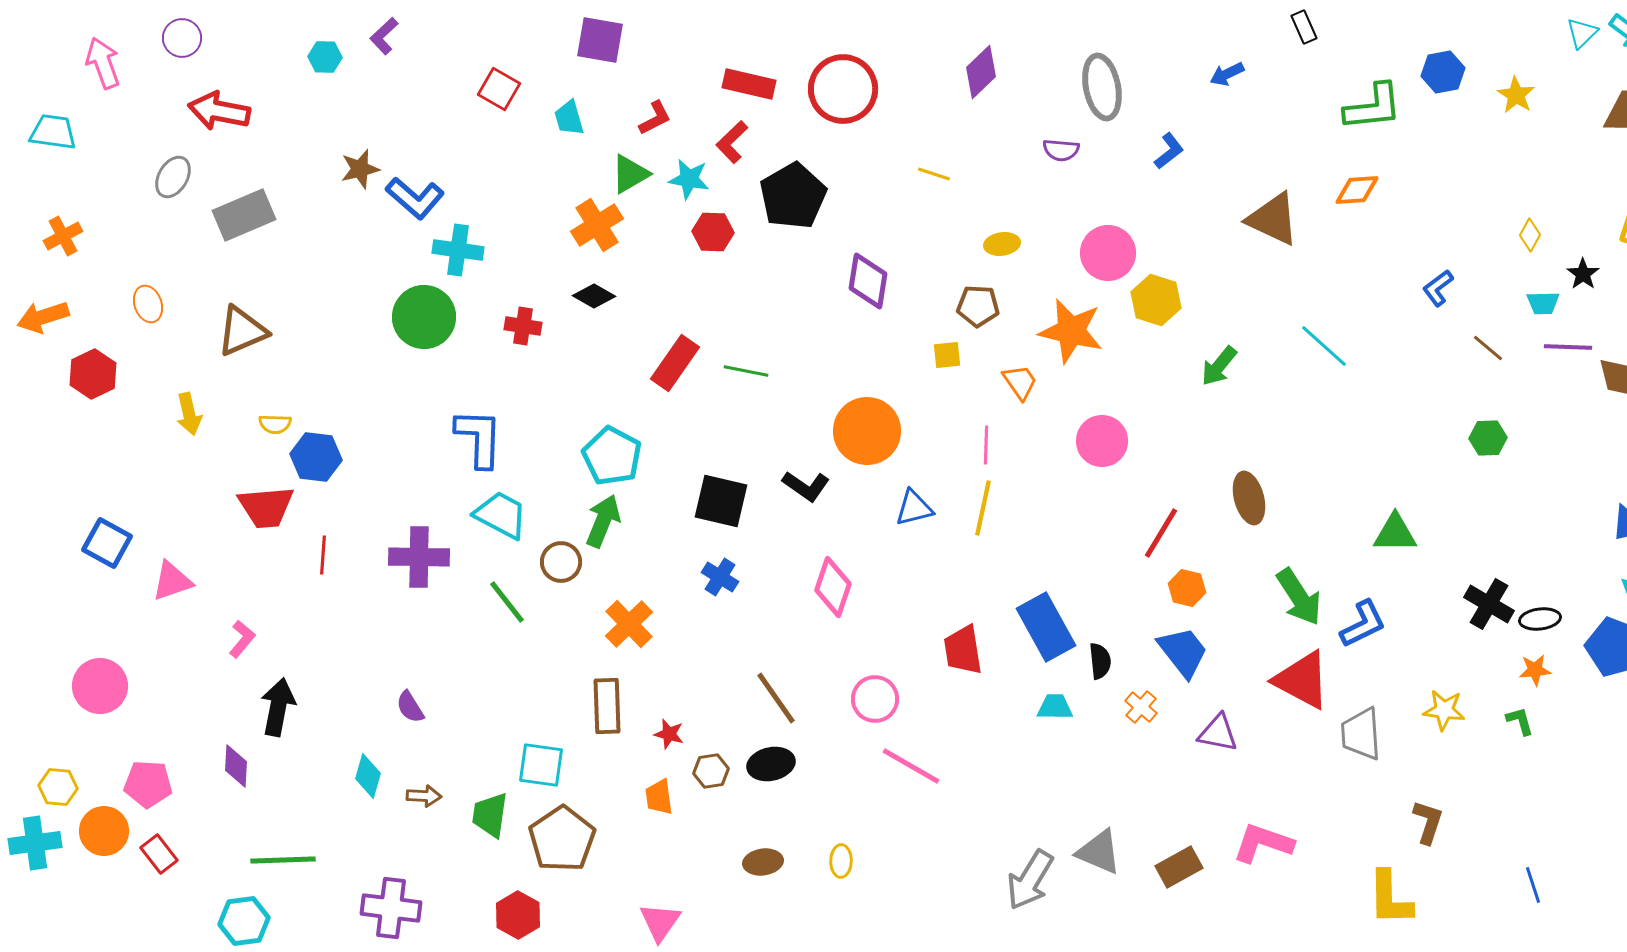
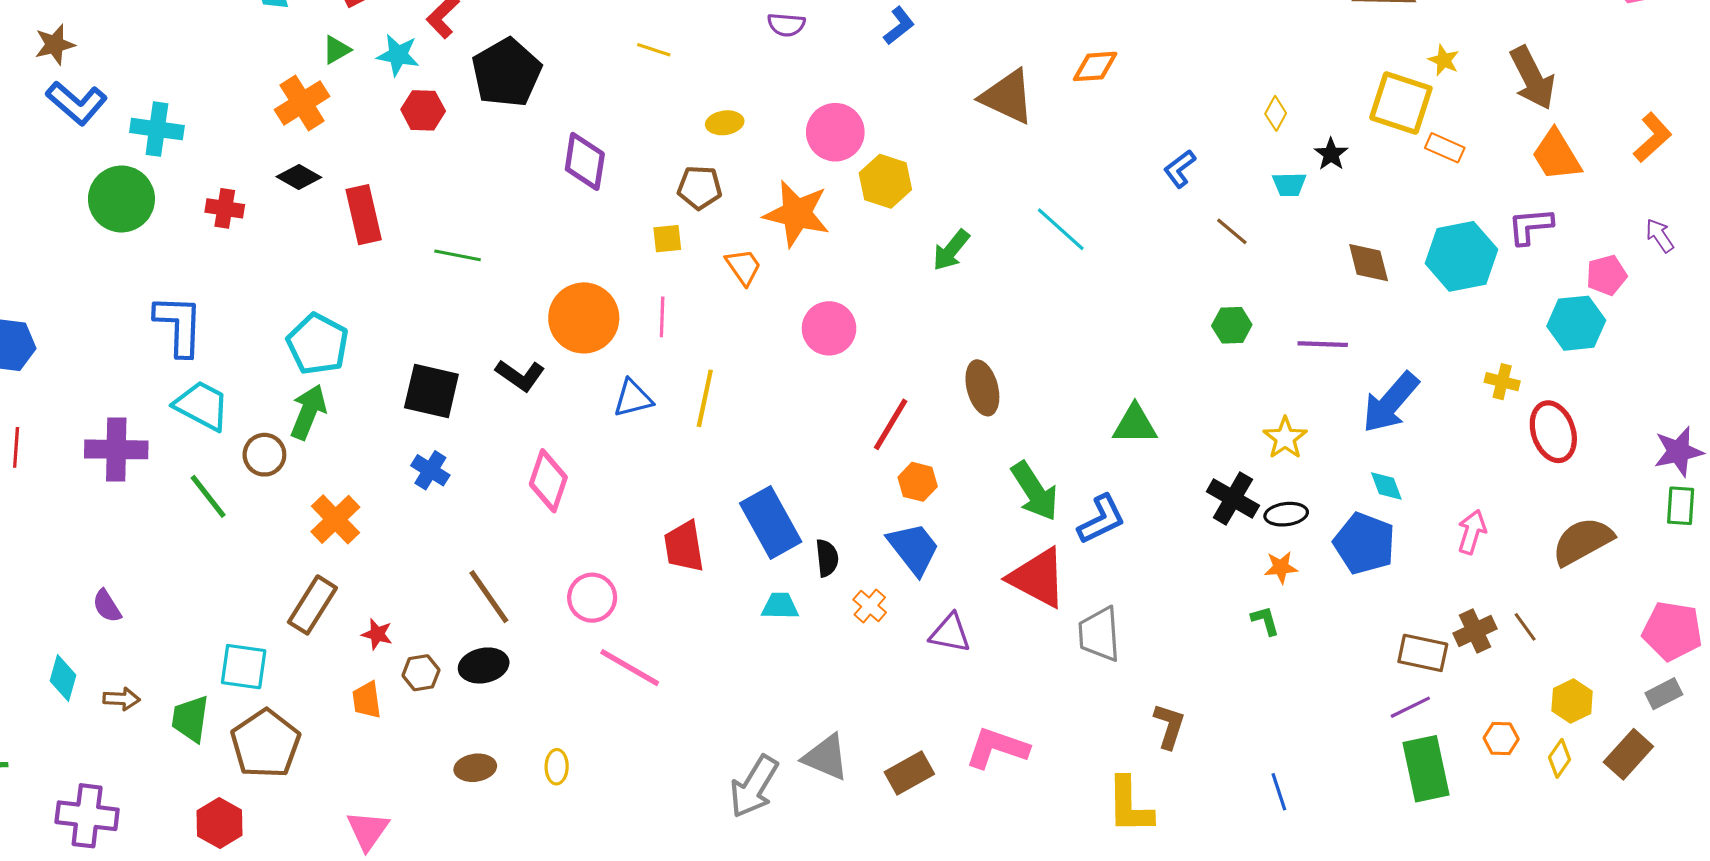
green triangle: (630, 174) -> (336, 50), size x0.7
blue L-shape: (415, 198) -> (77, 103), moved
purple line: (1568, 347) -> (1323, 344), moved
red rectangle: (675, 363) -> (364, 215), moved, turned -48
pink line: (986, 445) -> (662, 317), moved
brown rectangle: (607, 706) -> (312, 605), turned 34
yellow star: (1444, 710) -> (1285, 438), moved, turned 30

